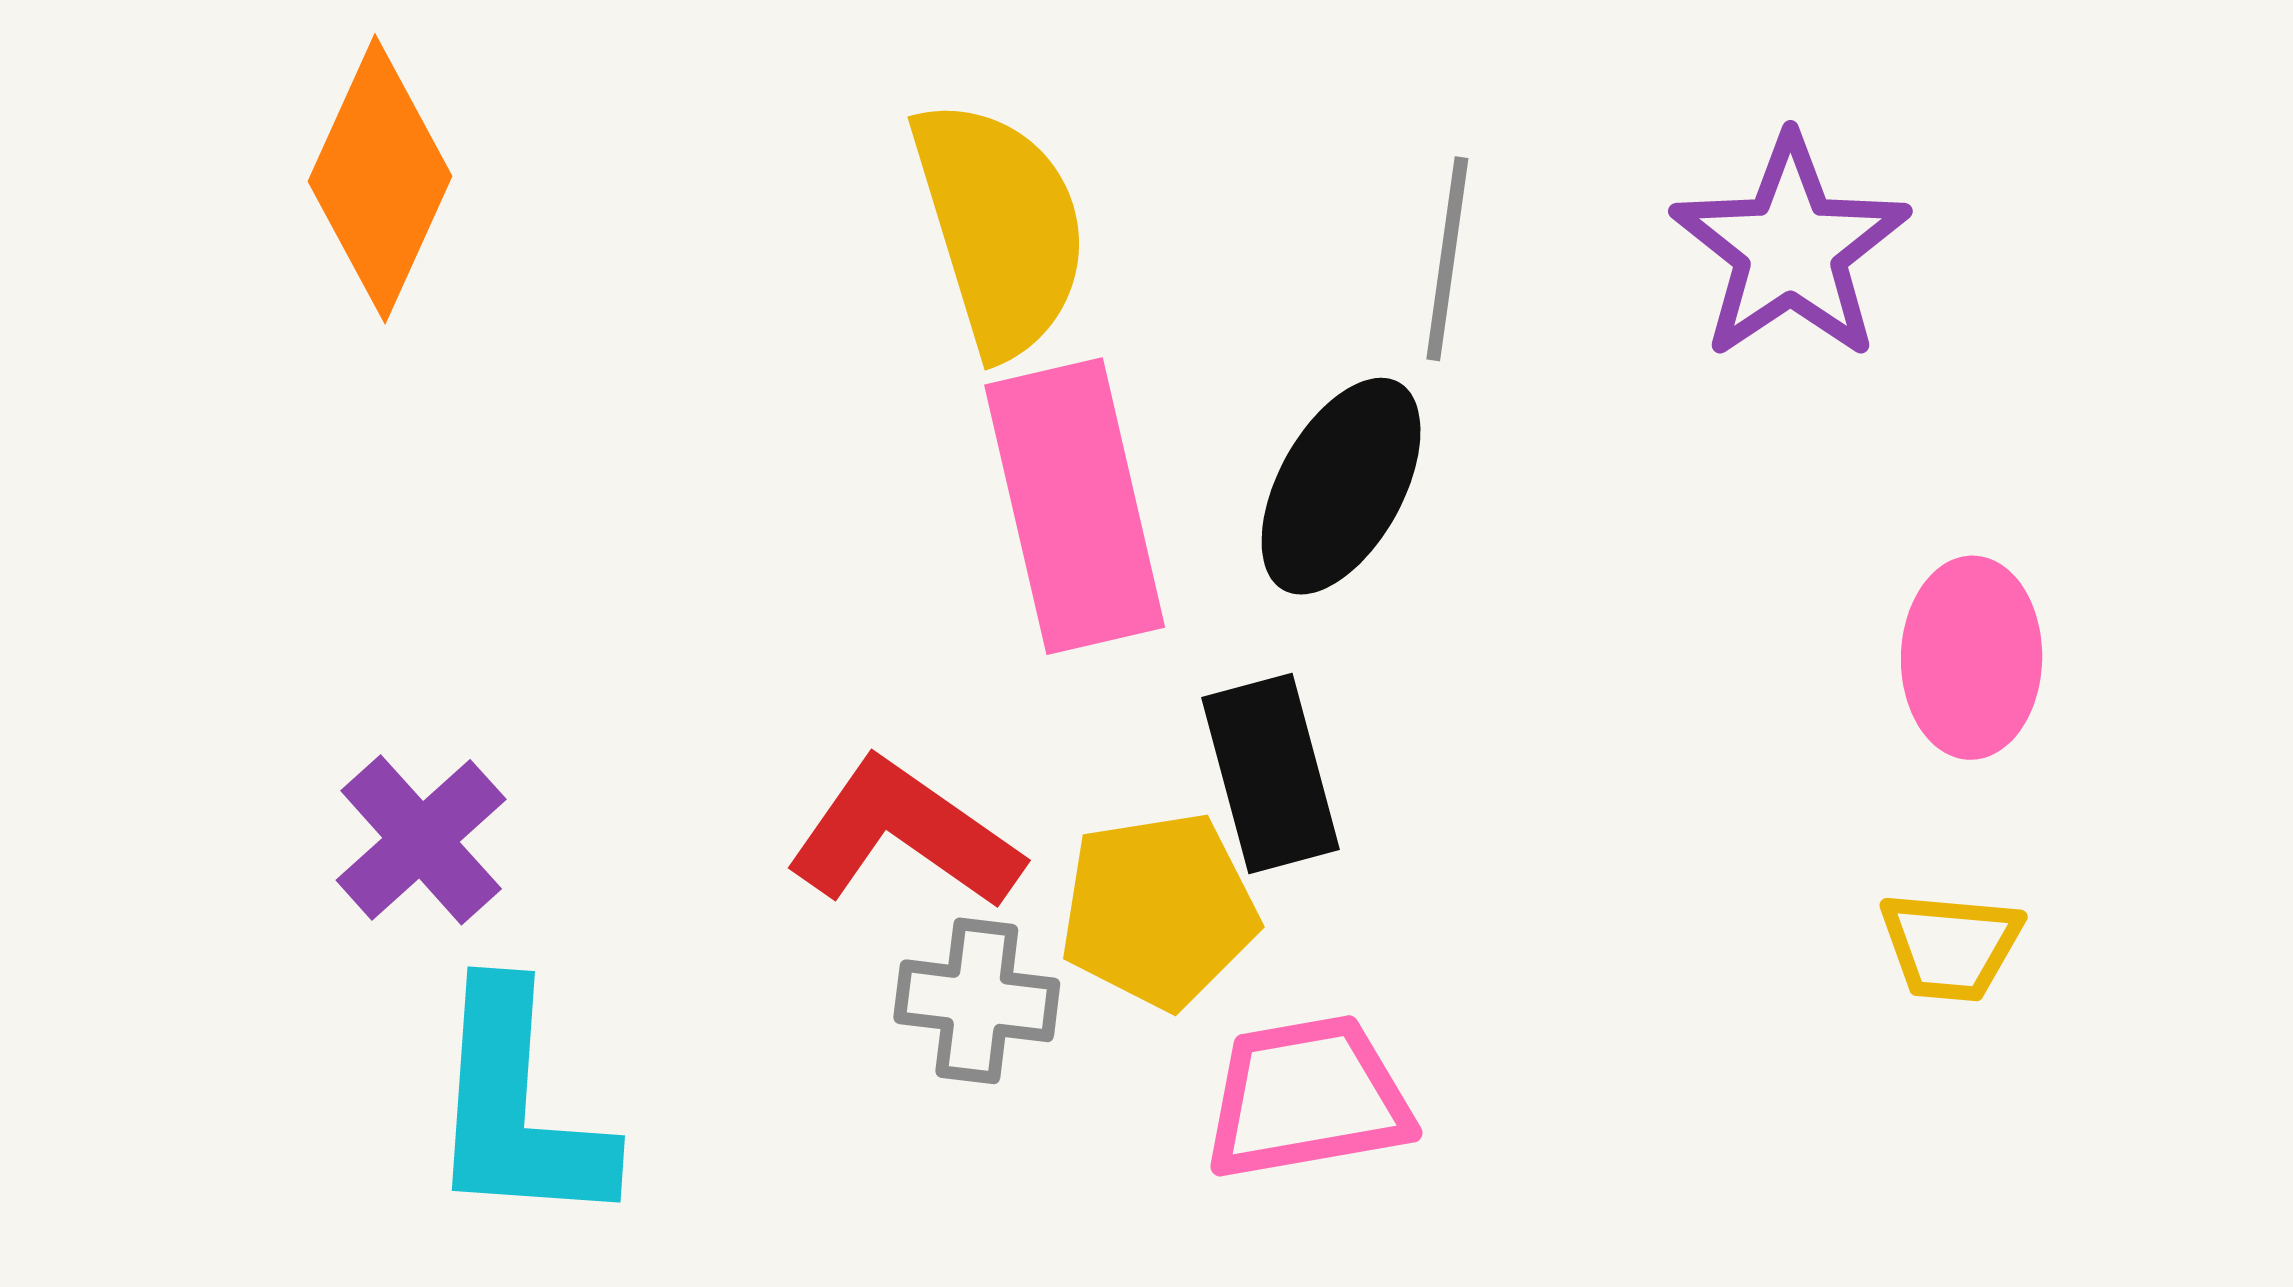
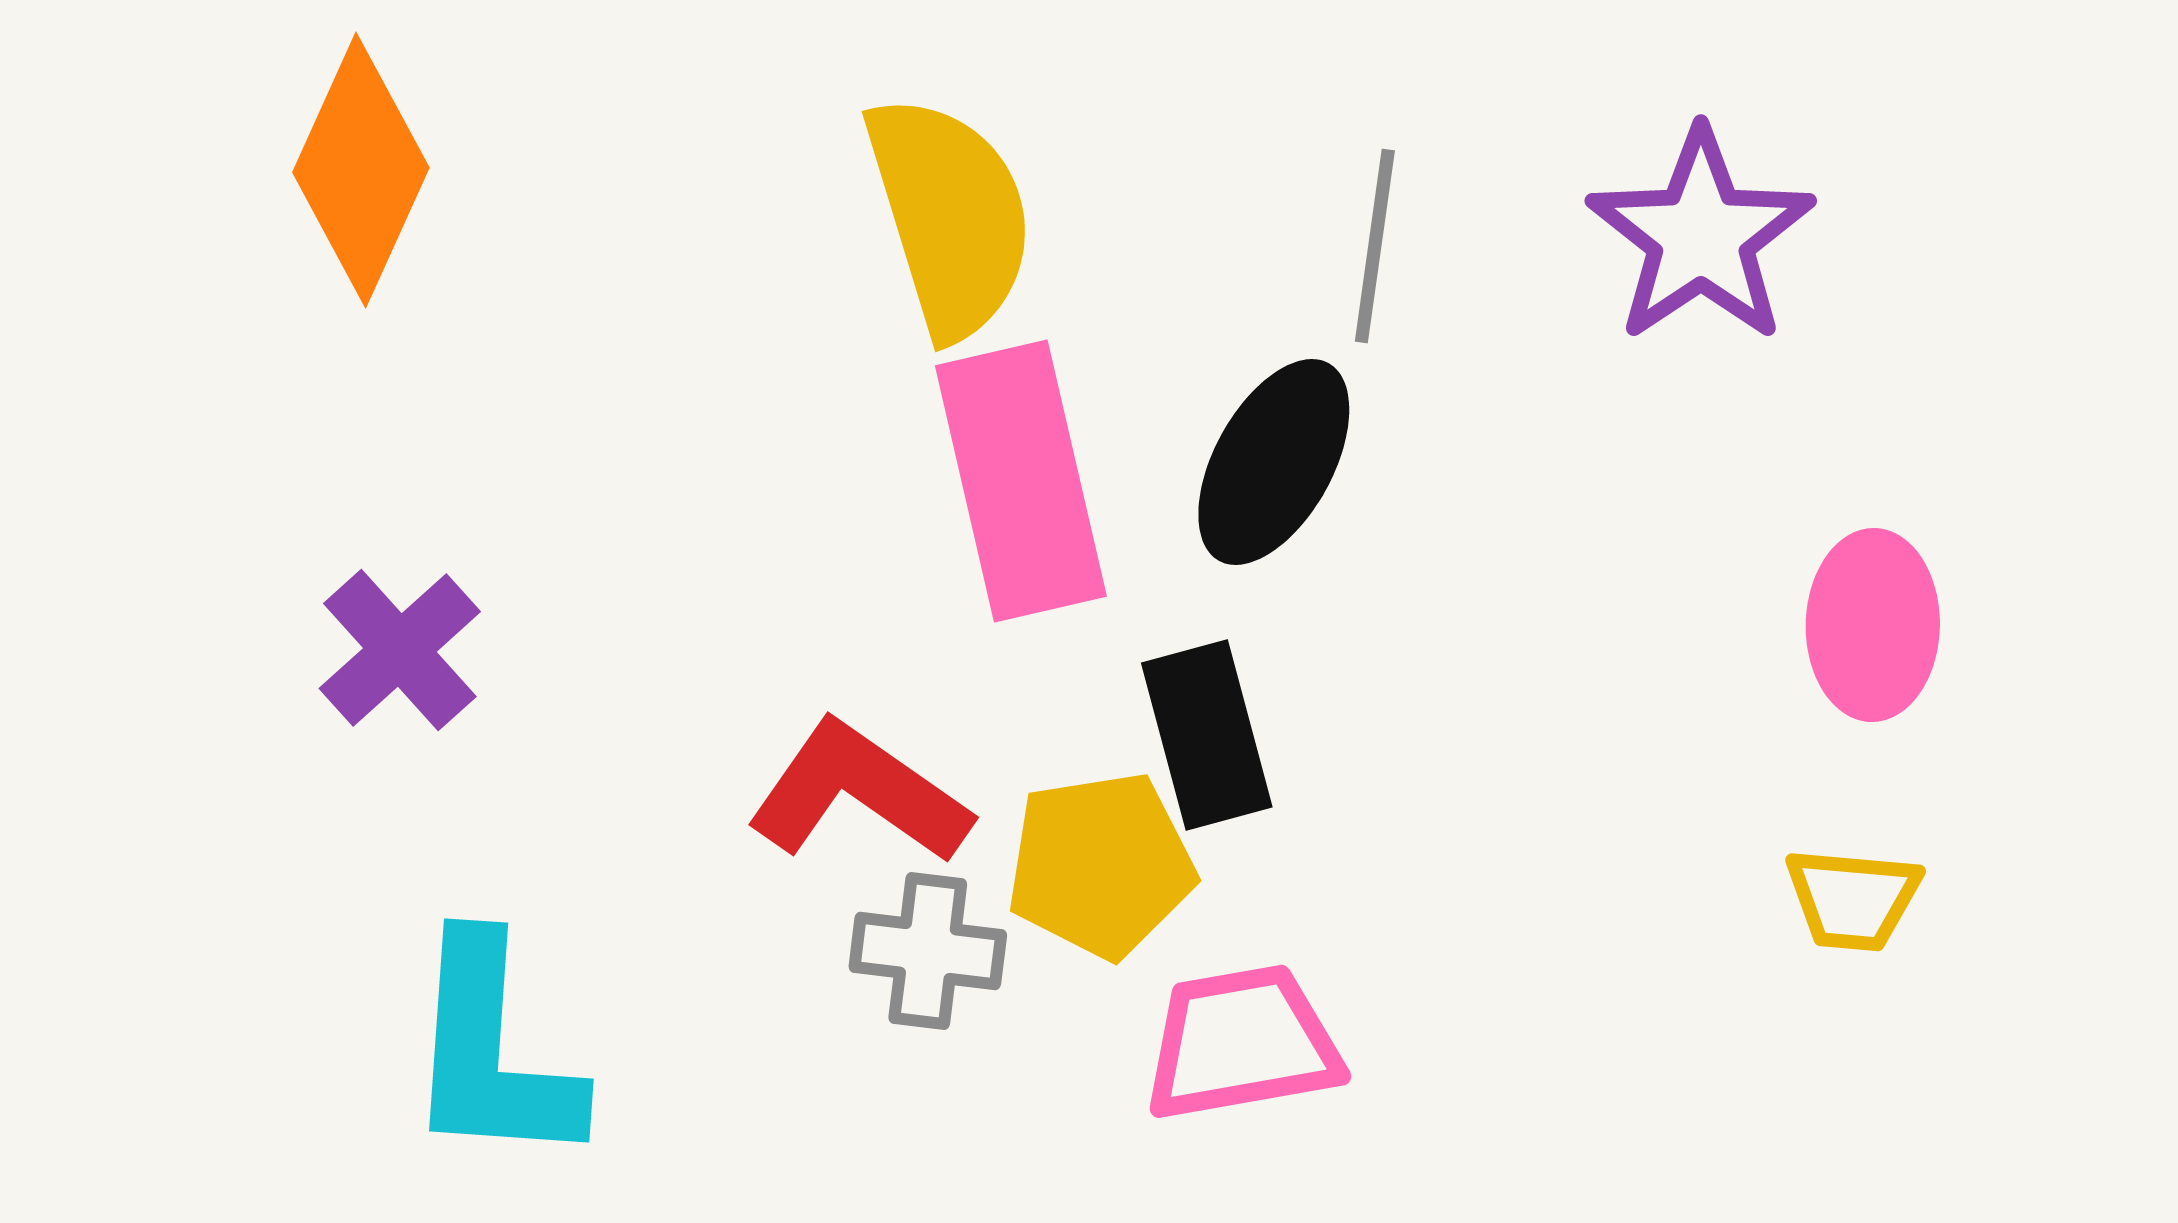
purple cross: (421, 840) -> (400, 650), moved

